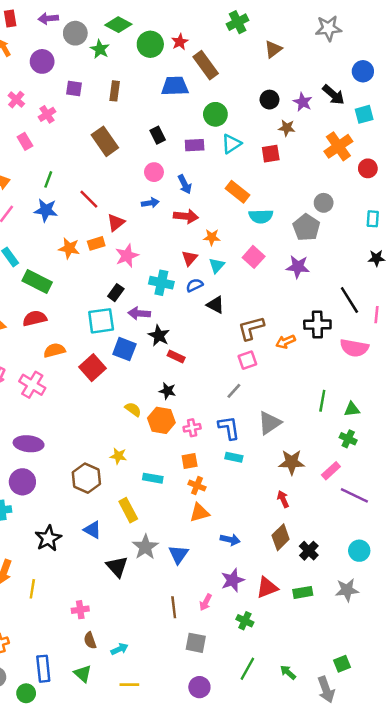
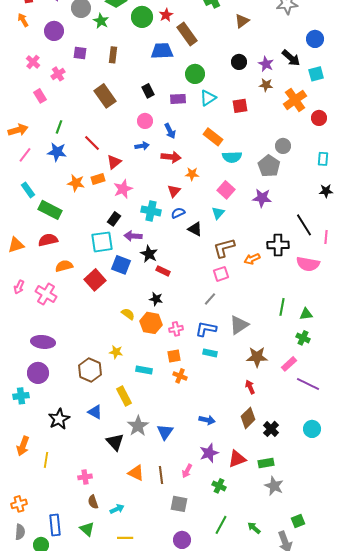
brown star: (287, 128) -> (266, 85), moved
cyan triangle: (217, 266) -> (218, 213), moved
blue L-shape: (229, 428) -> (206, 329), turned -70
orange triangle: (199, 513) -> (136, 473), moved, turned 42
gray star: (347, 590) -> (274, 486), moved, turned 30

